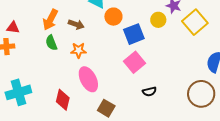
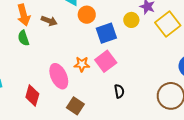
orange arrow: (50, 20) -> (24, 15), turned -45
orange star: (79, 50) -> (82, 64), moved
black semicircle: (149, 92) -> (119, 91), turned -88

